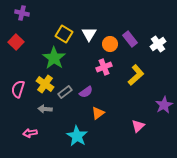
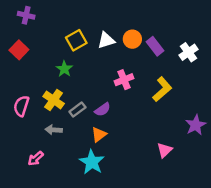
yellow square: (64, 34) -> (76, 40), turned 30
white triangle: (89, 34) -> (106, 40), turned 42
orange circle: (110, 44) -> (132, 39), moved
green star: (54, 58) -> (64, 69), size x0.6
orange triangle: (98, 113) -> (99, 135), moved
pink arrow: (30, 133) -> (36, 158), turned -32

